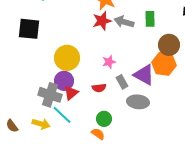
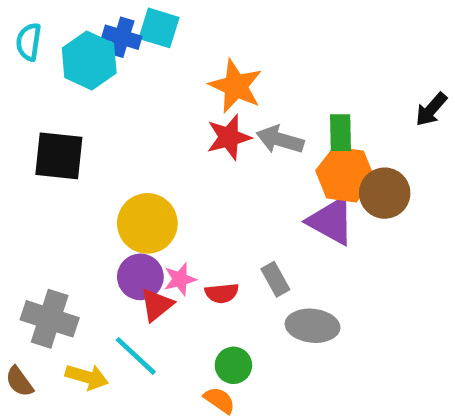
pink star: (109, 62) -> (180, 279), moved
orange hexagon: (164, 64) -> (345, 175), moved
purple triangle: (144, 75) -> (331, 221), moved
gray cross: (50, 95) -> (50, 319), moved

